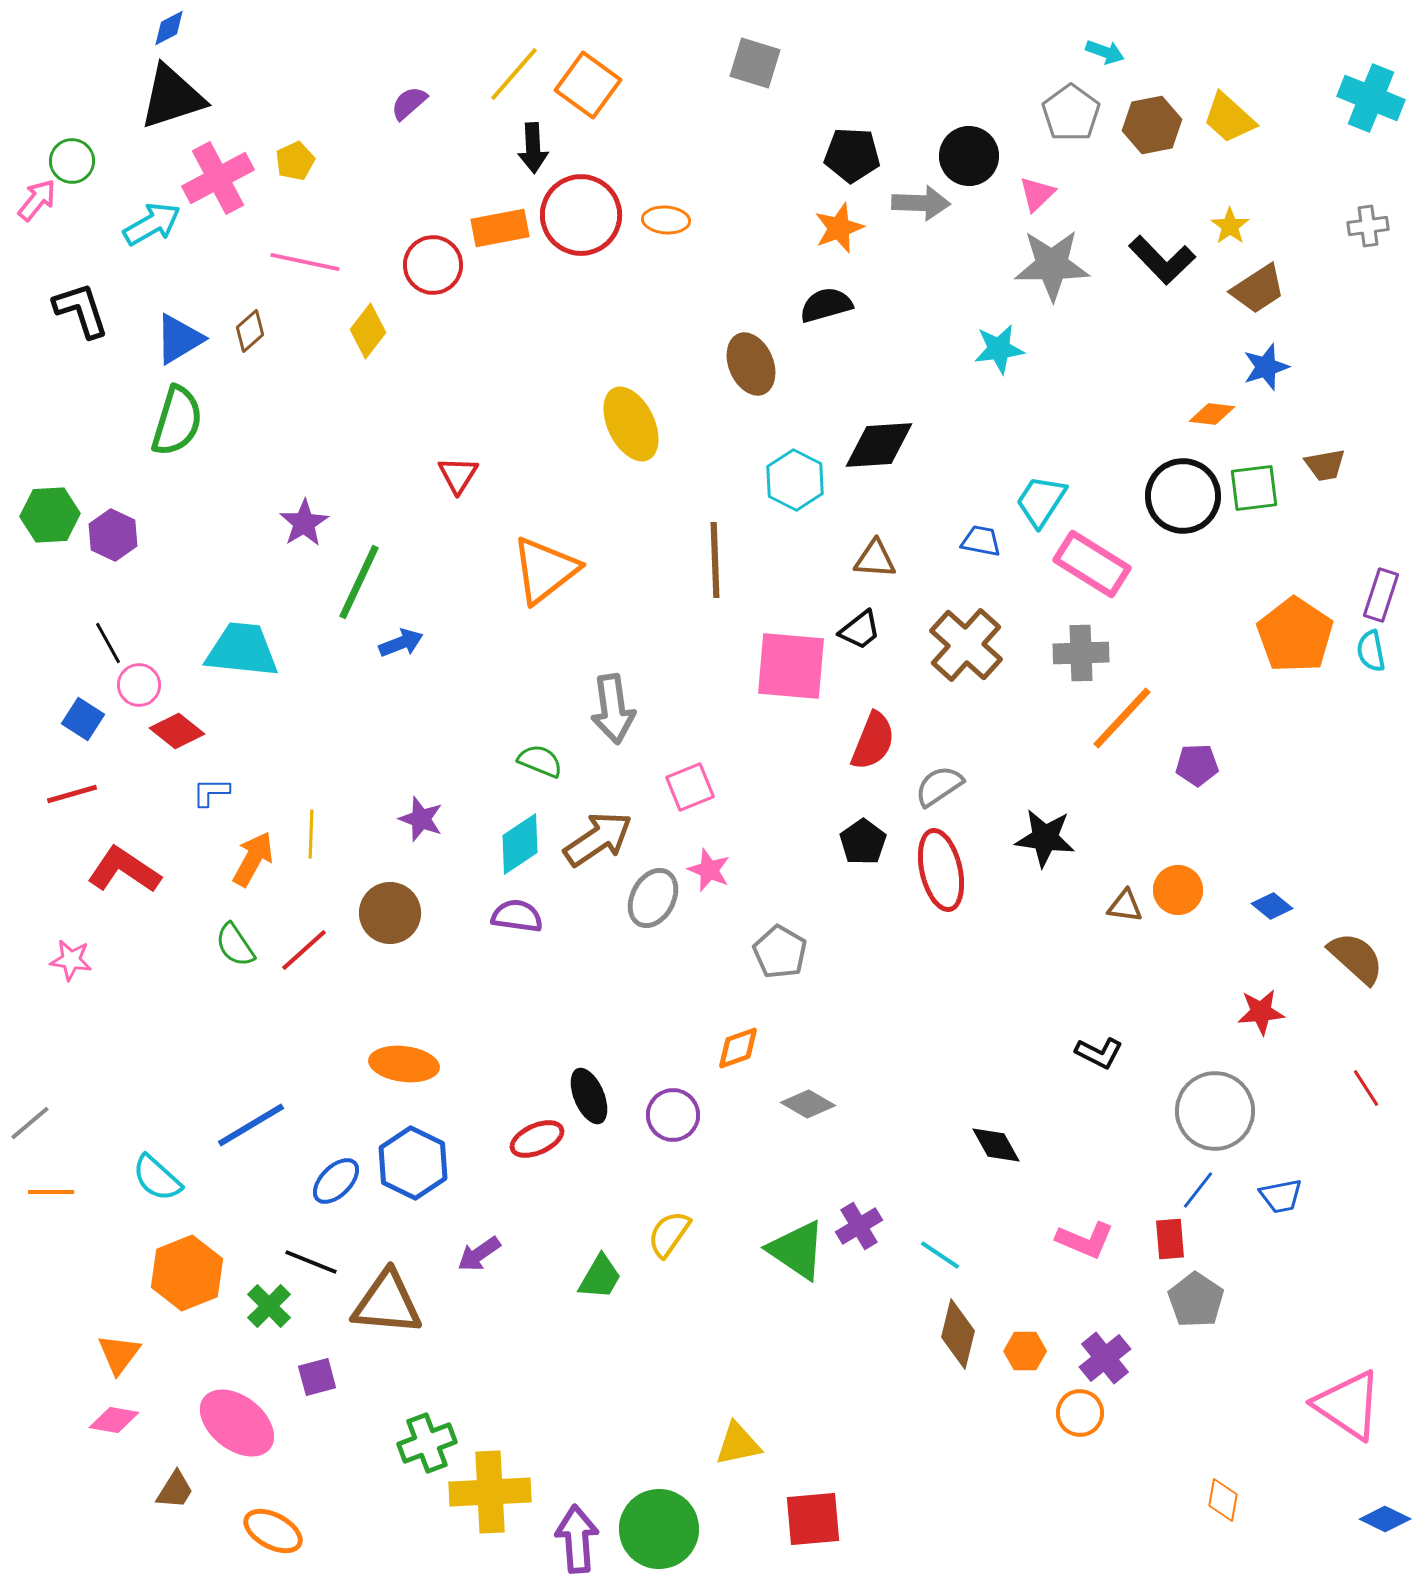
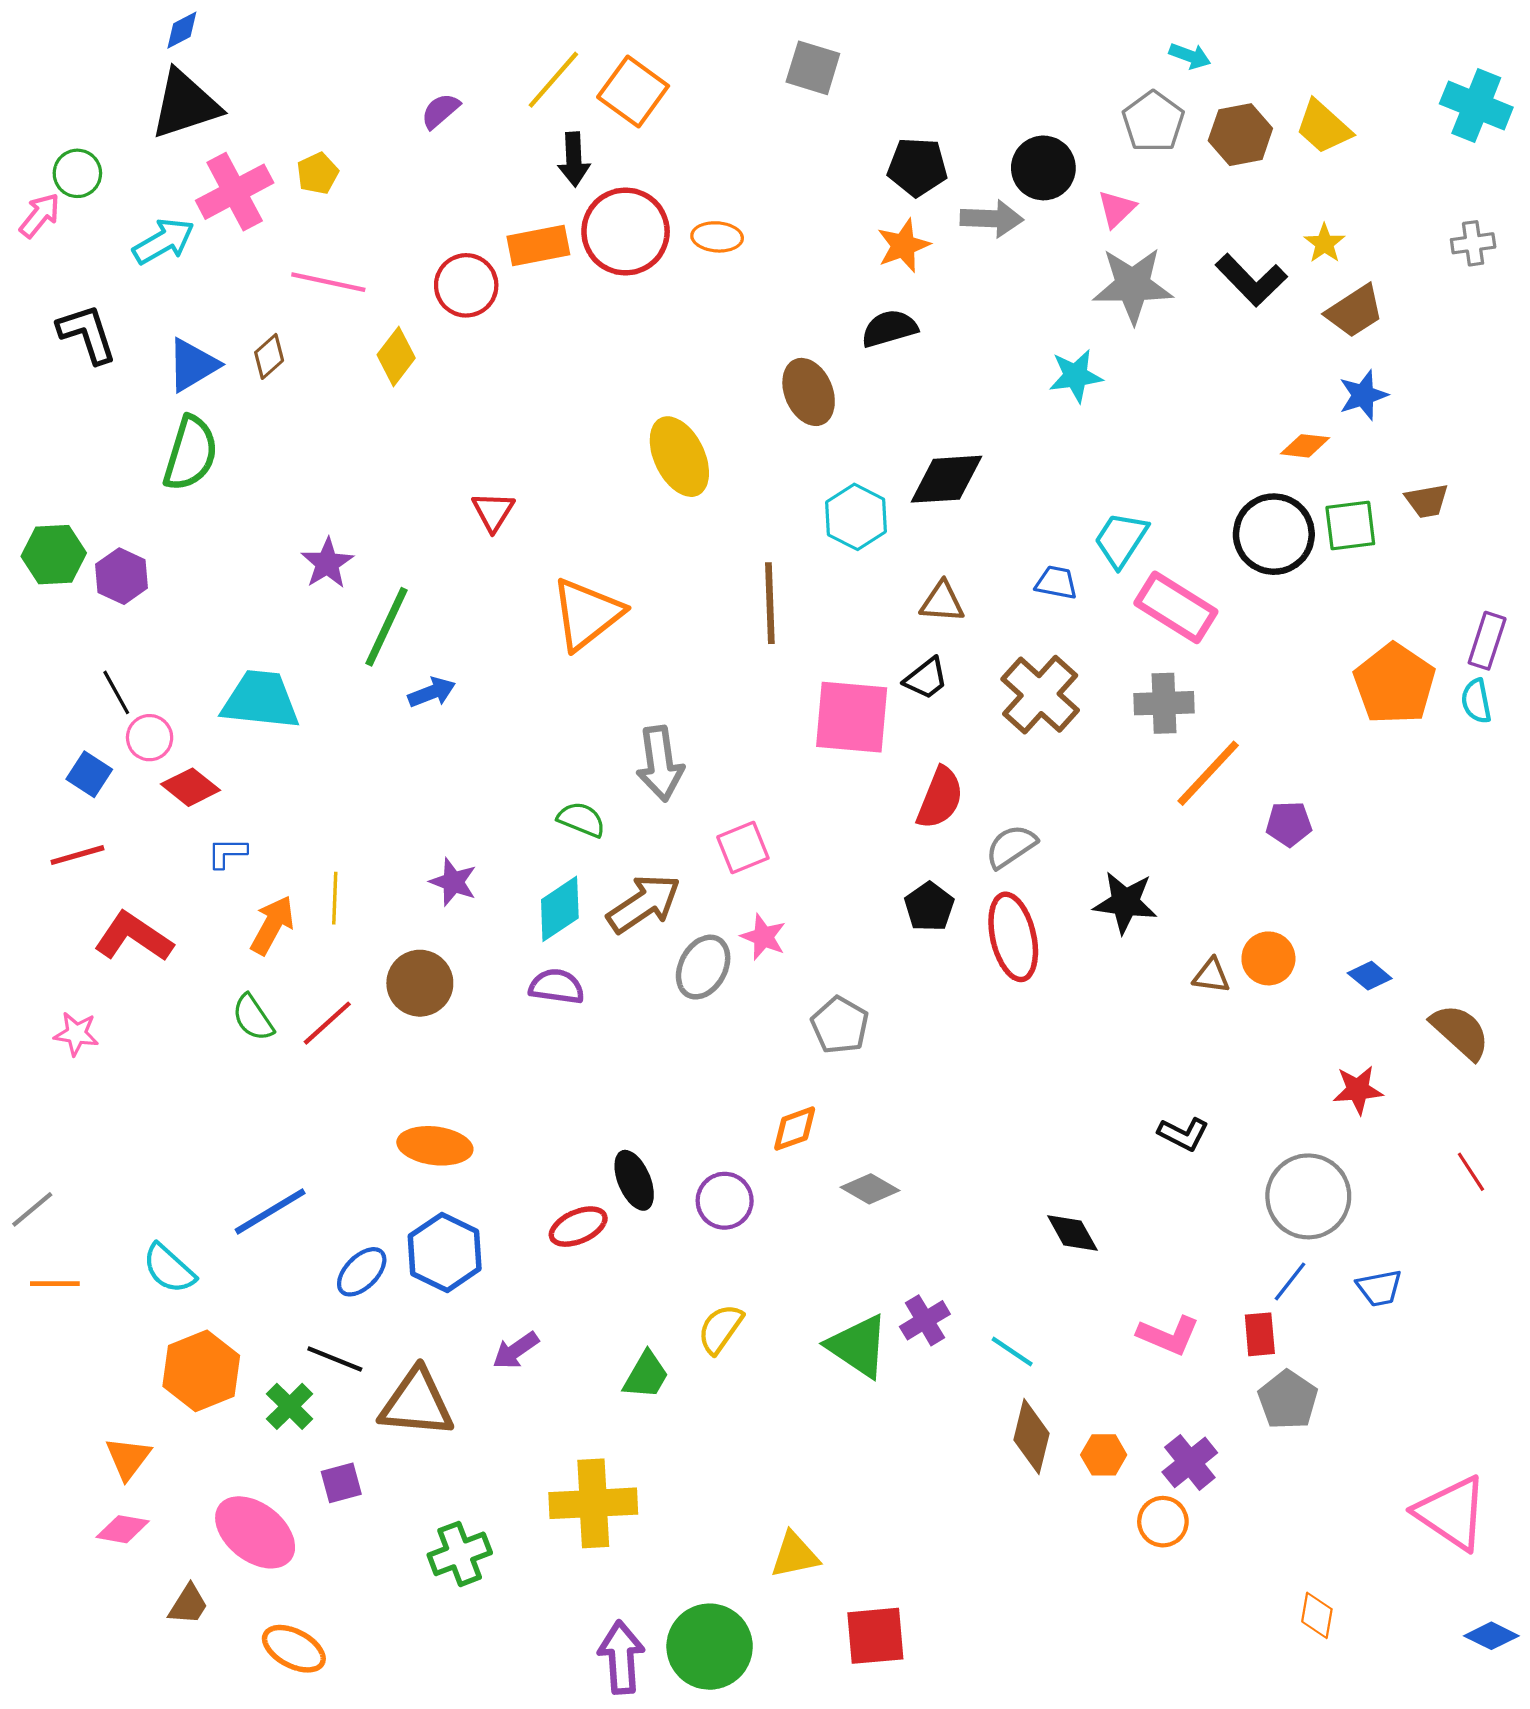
yellow cross: (490, 1492) -> (593, 1503), moved

